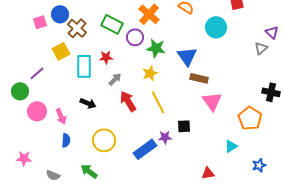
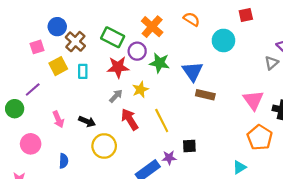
pink square: (40, 22) -> (37, 47), moved
red star: (106, 57) -> (118, 67), moved, size x1.5
cyan rectangle: (84, 66) -> (83, 71), moved, size x0.6
yellow star: (150, 73) -> (140, 90), moved
pink triangle: (212, 101) -> (253, 100), moved
pink circle: (37, 111) -> (31, 144), moved
pink arrow: (61, 116) -> (58, 119), moved
yellow circle: (104, 140) -> (104, 146), moved

